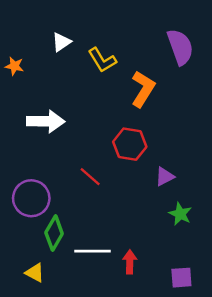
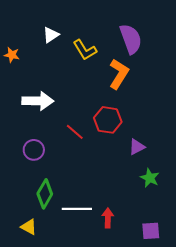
purple semicircle: (180, 47) -> (131, 39), moved
red line: (90, 177) -> (75, 132), moved
purple circle: (31, 198) -> (34, 150), moved, size x0.7

